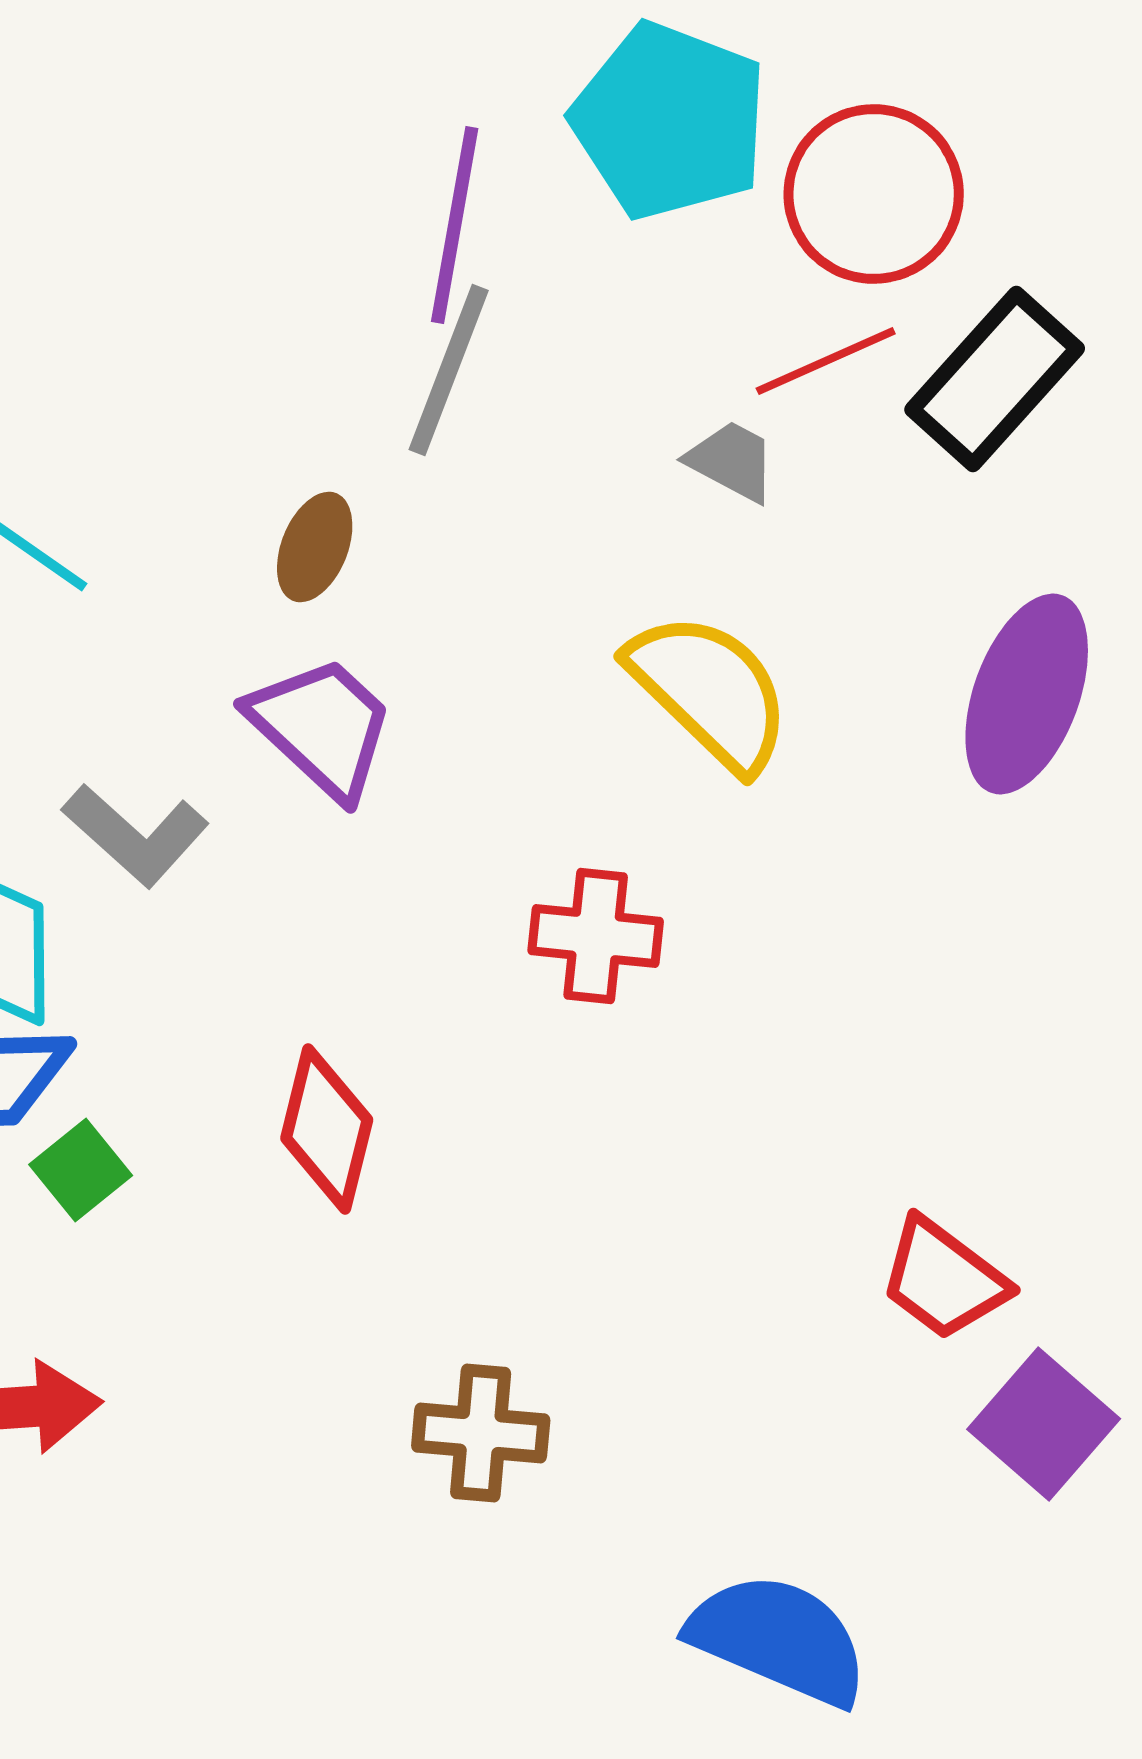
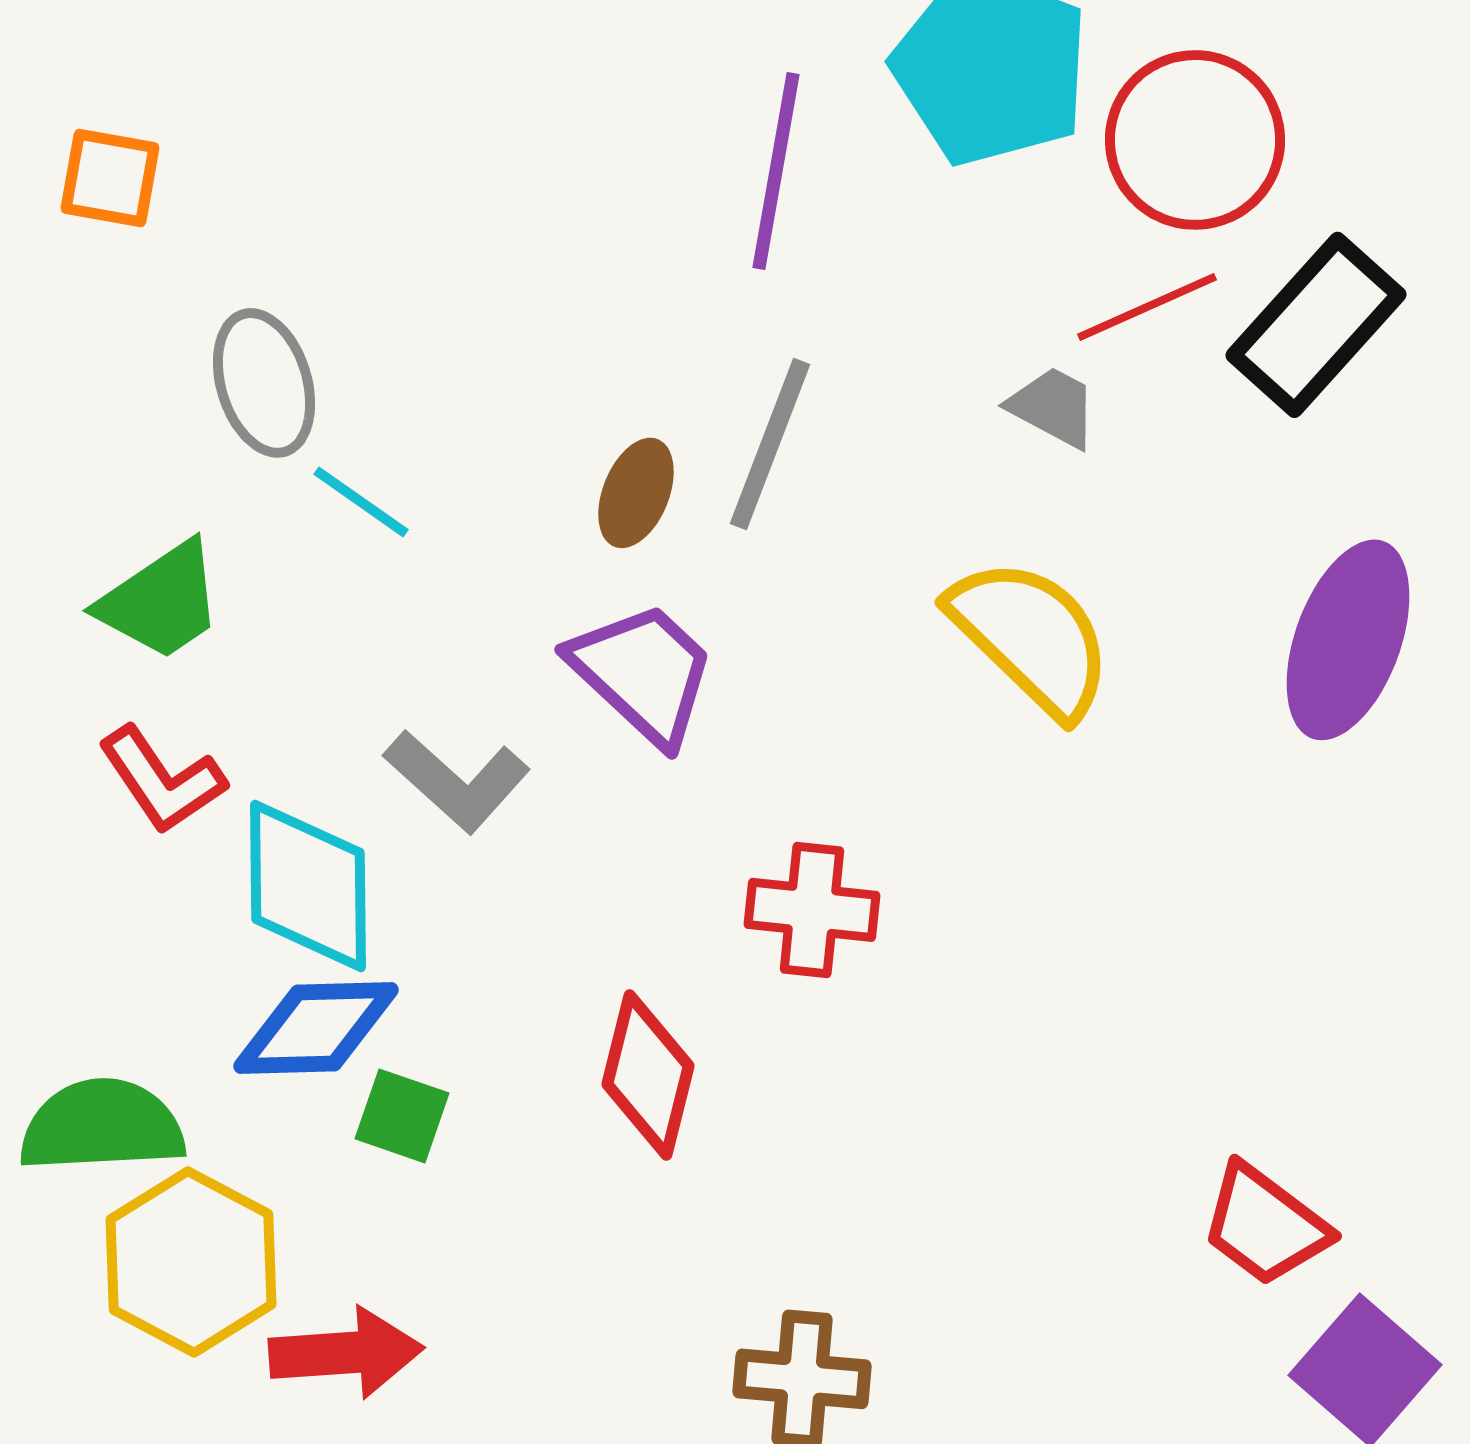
gray line: (449, 370) -> (770, 444), moved
red cross: (596, 936) -> (812, 910), moved
green square: (81, 1170) -> (402, 1116), turned -32

